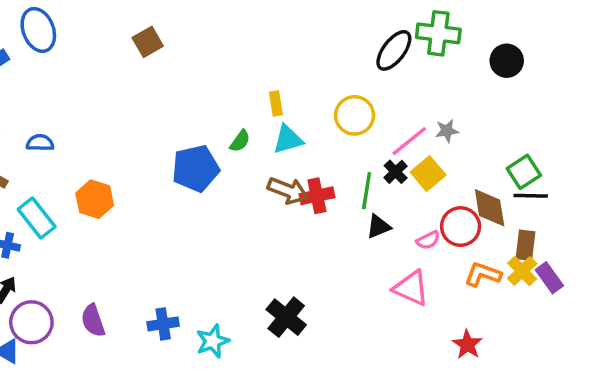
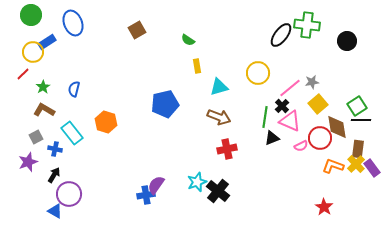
yellow rectangle: (276, 103) -> (197, 66), moved
green semicircle: (240, 141) -> (188, 40), moved, turned 88
blue semicircle: (40, 143) -> (74, 89), turned -77
yellow square: (428, 174) -> (318, 104), moved
red cross: (317, 196) -> (227, 149), moved
pink triangle: (411, 288) -> (290, 121), moved
purple semicircle: (93, 321) -> (156, 185), moved, turned 54
cyan star: (213, 341) -> (197, 182), moved

